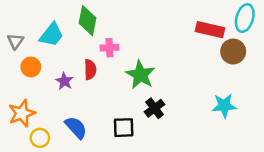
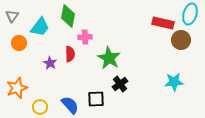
gray triangle: (15, 41) -> (12, 16), moved
orange circle: (31, 67) -> (19, 43), moved
blue semicircle: (76, 128) -> (70, 105), moved
yellow circle: (40, 138) -> (40, 107), moved

